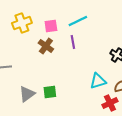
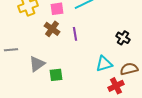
purple line: (73, 42) -> (75, 34), moved
gray triangle: (27, 94) -> (37, 64), moved

